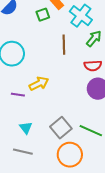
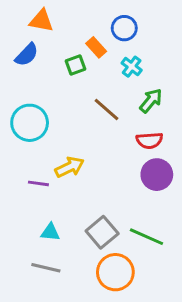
cyan cross: (81, 16) -> (132, 67), size x0.6
brown line: (64, 45) -> (107, 109), turned -48
cyan triangle: (26, 128) -> (50, 232), turned -48

